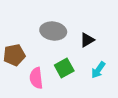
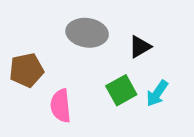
green square: (64, 68) -> (121, 90), moved

